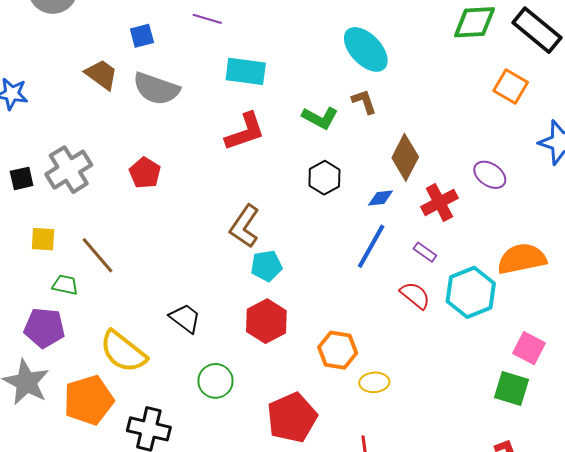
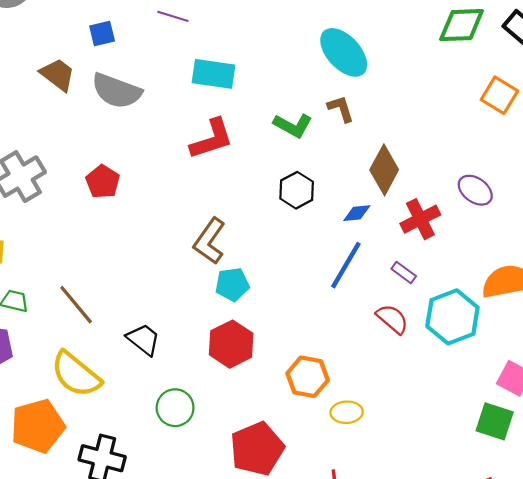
brown line: (98, 255) -> (76, 305), moved

